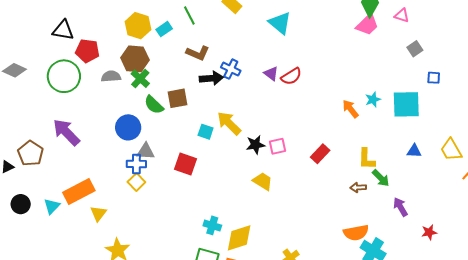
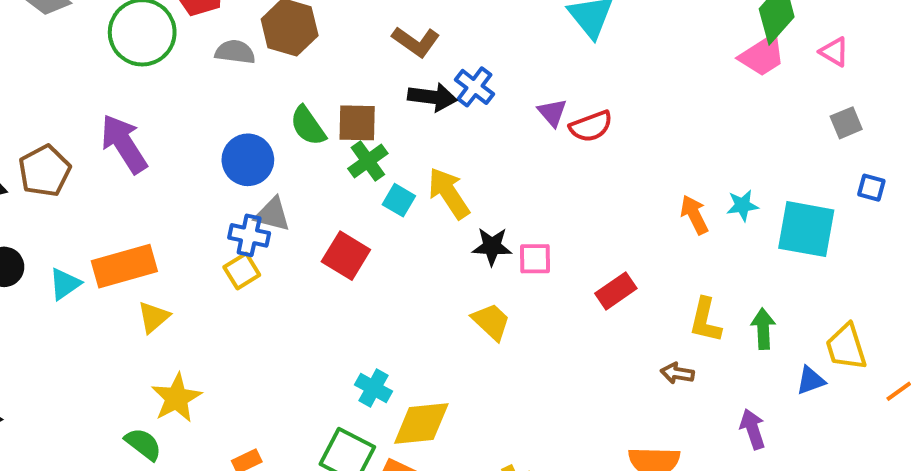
green cross: (140, 79) -> (368, 161), moved
yellow trapezoid: (451, 150) -> (846, 347), moved
blue triangle: (414, 151) -> (811, 380), moved, turned -35
green arrow: (381, 178) -> (763, 329), moved, turned -150

